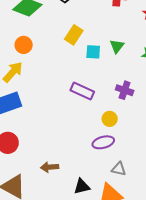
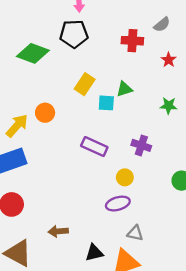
orange circle: (24, 45) -> (45, 113), moved
green triangle: (117, 46) -> (124, 89), moved, turned 35

